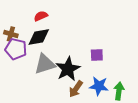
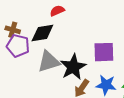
red semicircle: (41, 16) -> (57, 11), moved
purple square: (97, 55) -> (104, 52), size x1.5

